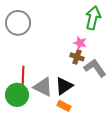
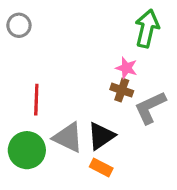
gray circle: (18, 23) -> (19, 25), moved, size x0.6
gray L-shape: (95, 68) -> (150, 107), turned -80
red line: (23, 76) -> (36, 100), moved

